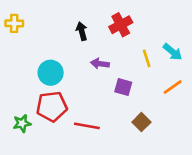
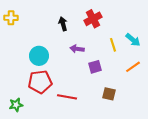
purple square: (123, 87) -> (95, 67), turned -32
brown square: (141, 122) -> (109, 94), turned -32
green star: (22, 123) -> (16, 105), moved

